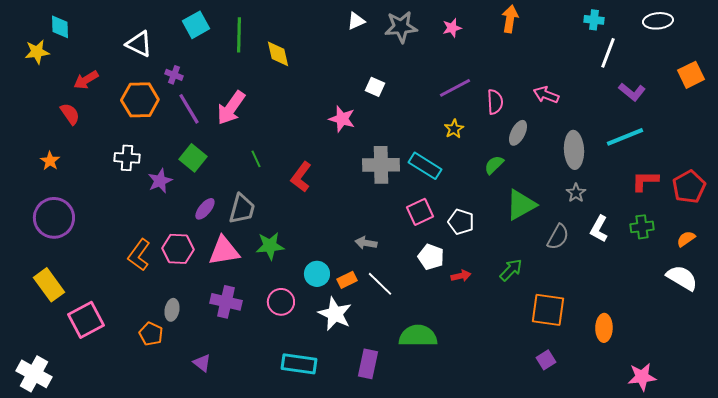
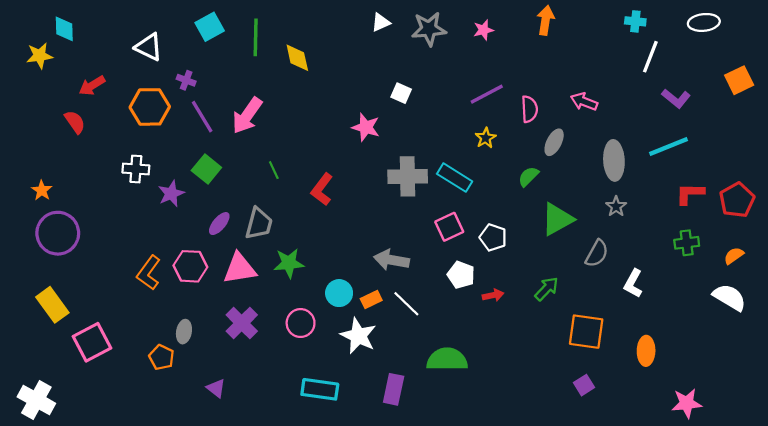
orange star: (50, 161) -> (42, 190), moved
white L-shape: (599, 229) -> (633, 283), moved
gray arrow: (366, 243) -> (391, 260), size x1.5
purple cross: (226, 302) -> (242, 323), turned 32

